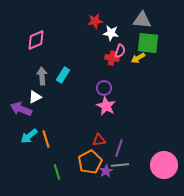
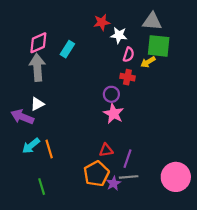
red cross: (112, 58) -> (127, 77), moved
cyan rectangle: (63, 75) -> (67, 49), moved
gray arrow: (42, 76) -> (37, 67), moved, size x1.4
green line: (57, 172) -> (42, 187), moved

